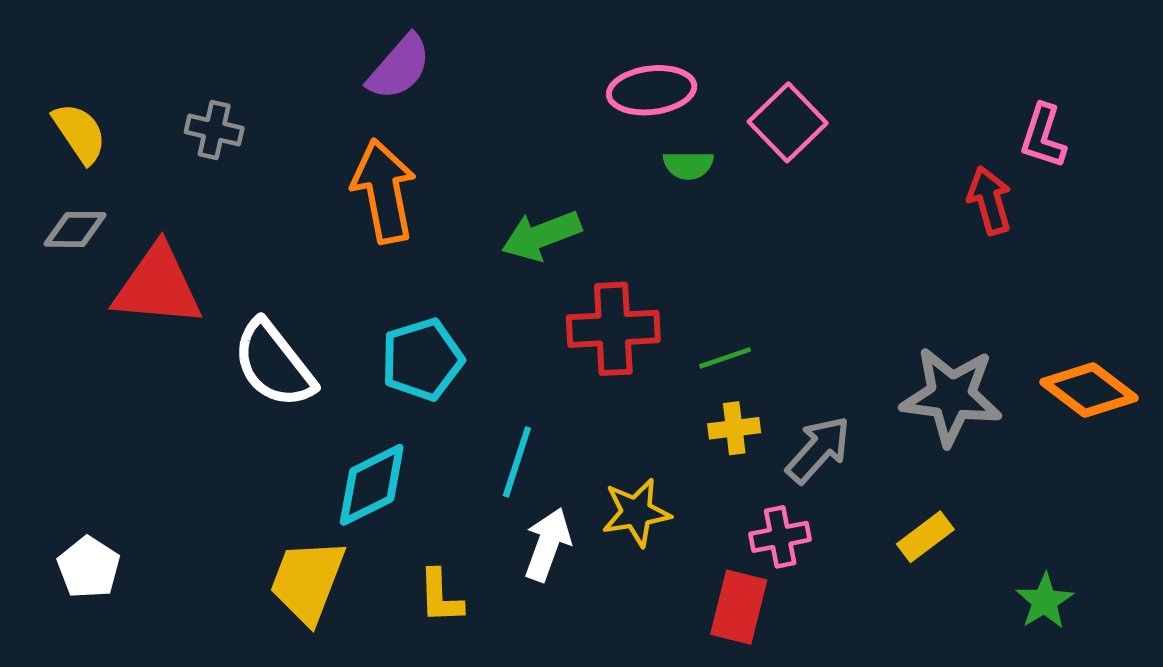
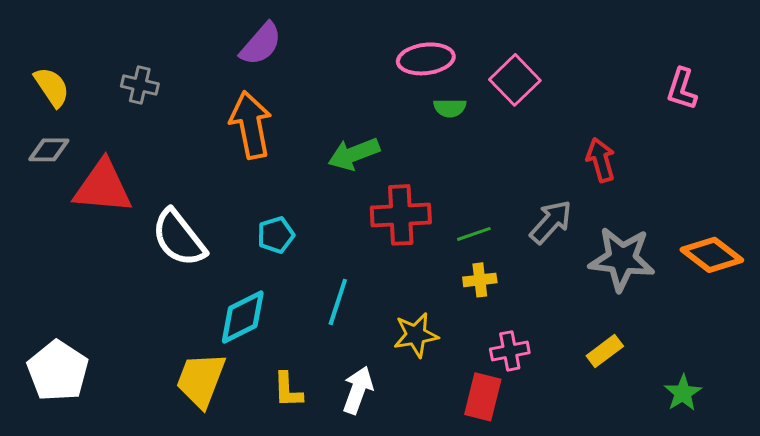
red arrow: (990, 200) -> (601, 160), moved
cyan pentagon: (422, 359) -> (276, 235), size x0.7
gray arrow: (818, 450) -> (551, 222), moved
white arrow: (548, 544) -> (358, 390), moved
white pentagon: (89, 567) -> (58, 371), size x1.5

